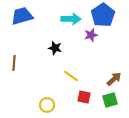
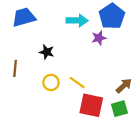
black star: (55, 48) -> (47, 52), moved
red square: (84, 97) -> (91, 105), size x1.6
yellow circle: (47, 105) -> (51, 82), moved

